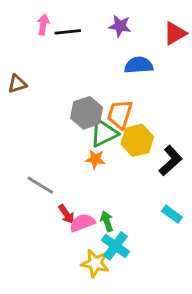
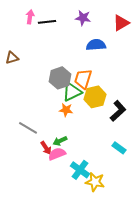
green arrow: (107, 221) -> (60, 141), moved, turned -96
yellow star: (95, 263) -> (95, 182), moved

